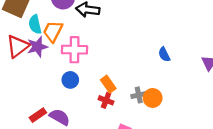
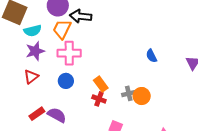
cyan semicircle: (35, 24) -> (33, 31), turned -90
orange trapezoid: (53, 31) -> (62, 29), moved
red triangle: (18, 46) -> (31, 77), moved, size x0.7

